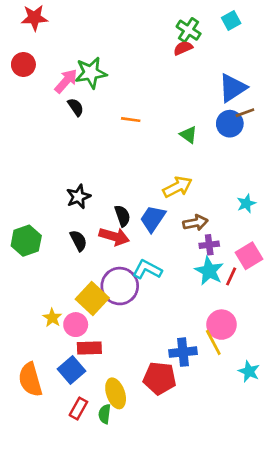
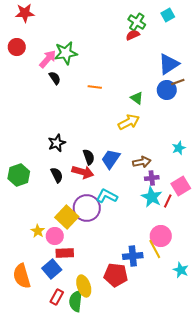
yellow arrow: (178, 187) -> (129, 122), moved
green semicircle: (105, 414) -> (76, 301), size x1.5

